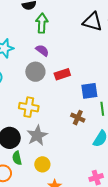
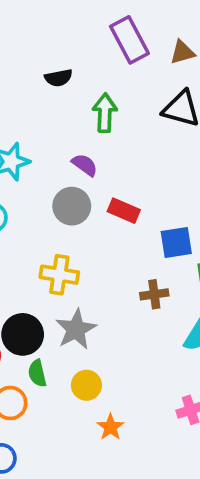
green arrow: (42, 23) -> (105, 113), moved
red rectangle: (62, 74) -> (124, 211), turned 42
brown cross: (78, 118) -> (154, 294), turned -32

